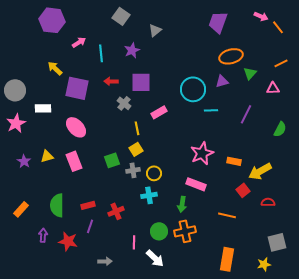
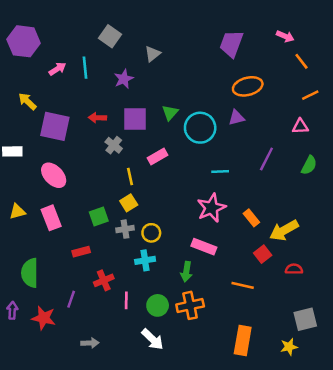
orange line: (278, 27) -> (301, 61), moved
cyan line: (101, 53) -> (85, 68), moved
green triangle: (250, 73) -> (170, 113), moved
cyan line: (211, 110) -> (220, 171), moved
green semicircle: (280, 129) -> (309, 165), moved
orange rectangle: (234, 161) -> (251, 218), turned 40
red rectangle: (88, 205) -> (81, 252), moved
pink line: (134, 242) -> (126, 300), moved

